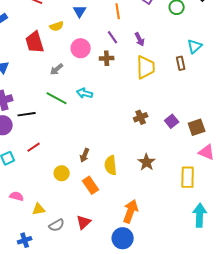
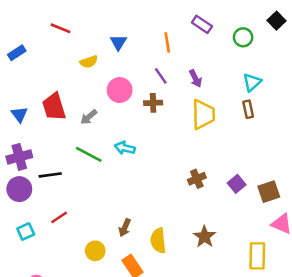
red trapezoid: (35, 42) -> (54, 107), moved
cyan triangle: (195, 46) -> (252, 82), moved

